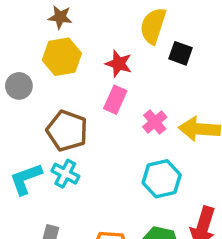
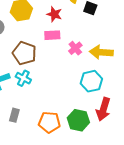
pink rectangle: (115, 100) -> (52, 35), turned 63
cyan hexagon: (162, 179) -> (91, 81), moved

